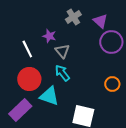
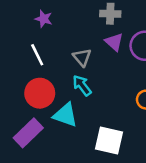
gray cross: (73, 17) -> (110, 14), moved, turned 35
purple triangle: (100, 21) -> (114, 42), moved
purple star: (49, 36) -> (44, 19), moved

